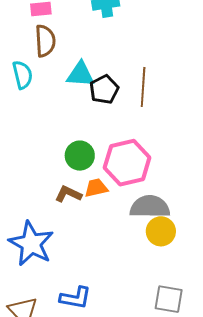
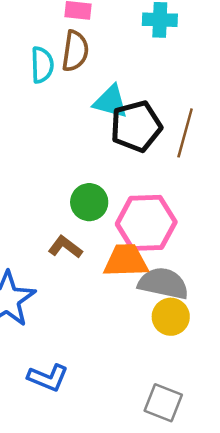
cyan semicircle: (22, 75) -> (42, 65), moved
black pentagon: (104, 89) -> (136, 126), size x1.4
orange trapezoid: (96, 188) -> (126, 261), moved, size x1.5

